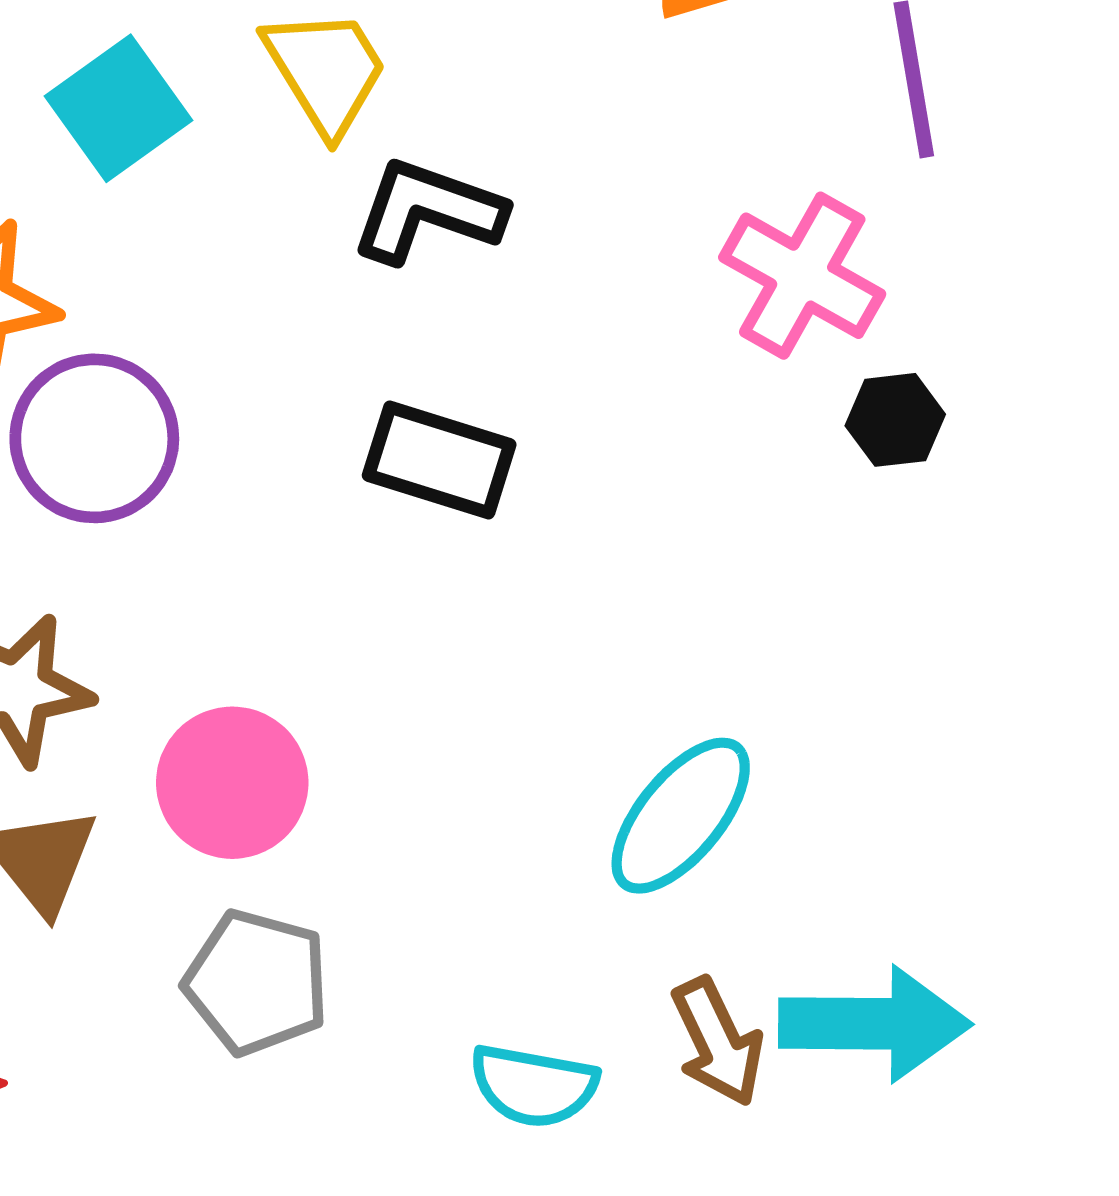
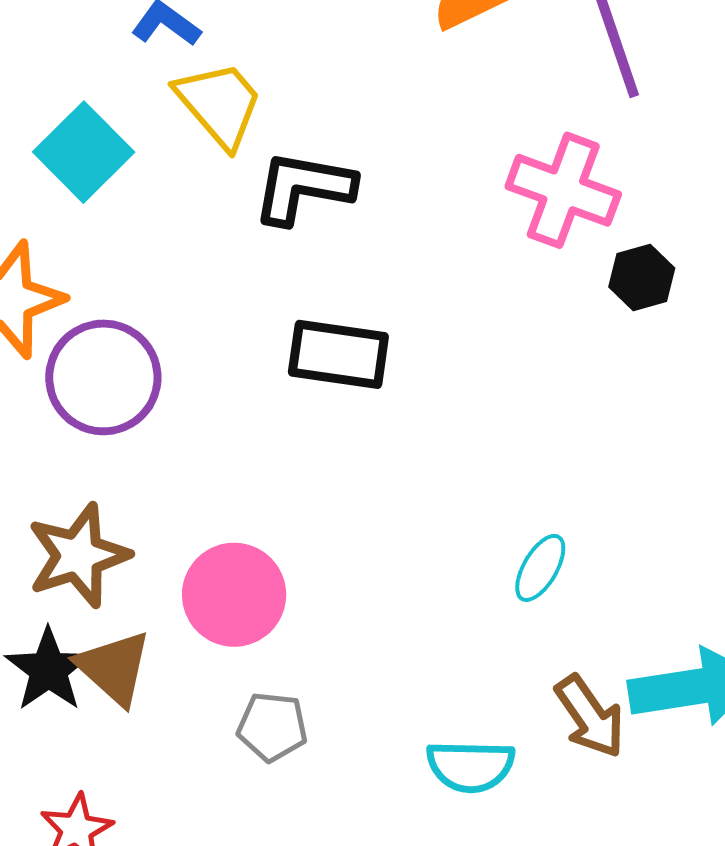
cyan ellipse: (681, 816) -> (540, 568), size x0.6
gray pentagon: (257, 982) -> (272, 727), size x0.7

